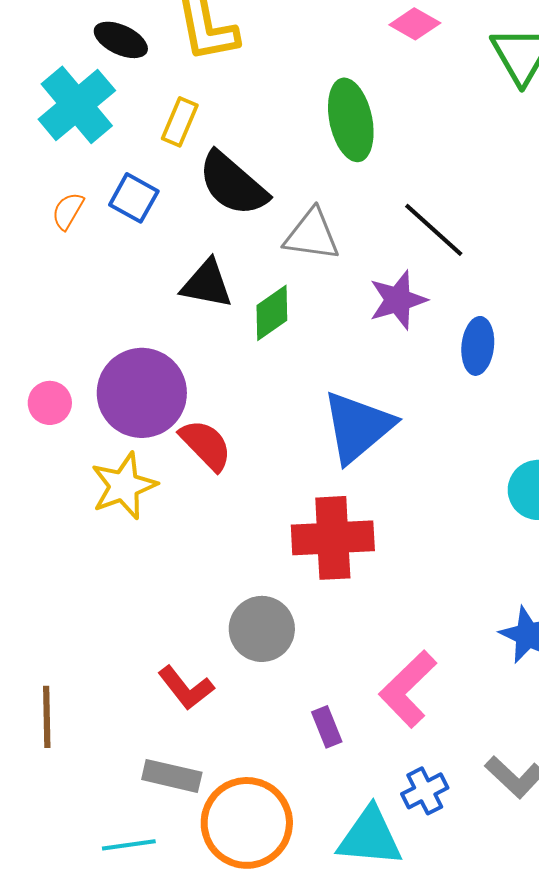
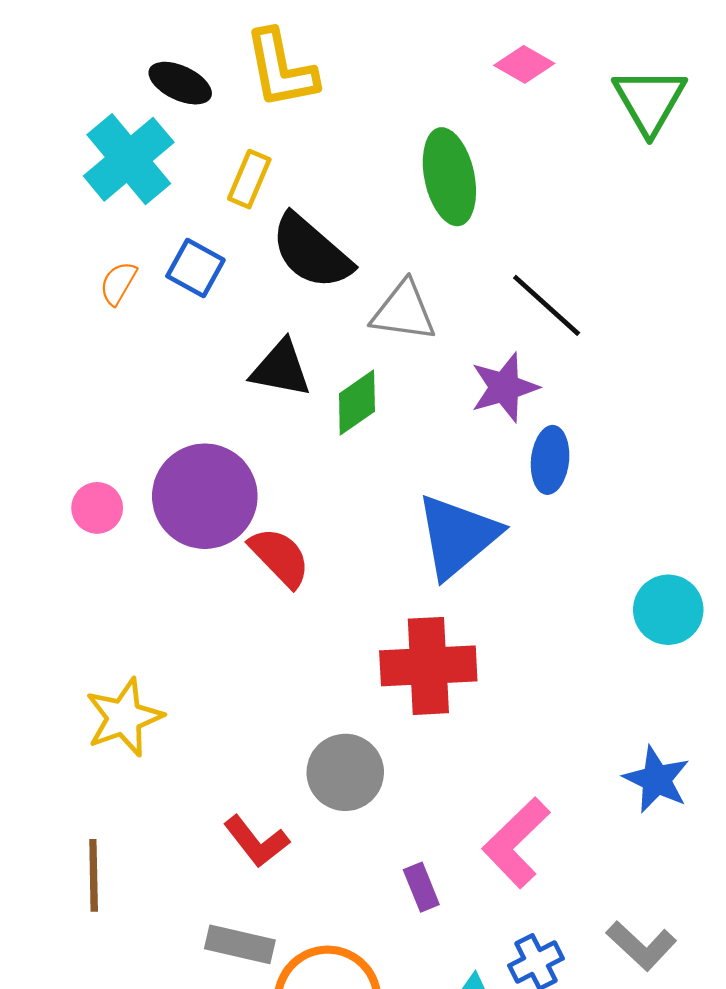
blue ellipse: (478, 346) -> (550, 460), moved
yellow star: (124, 486) -> (124, 717), moved

